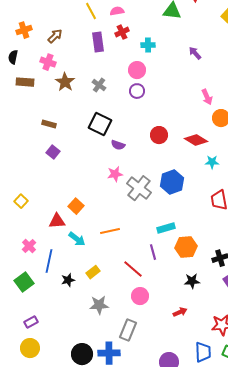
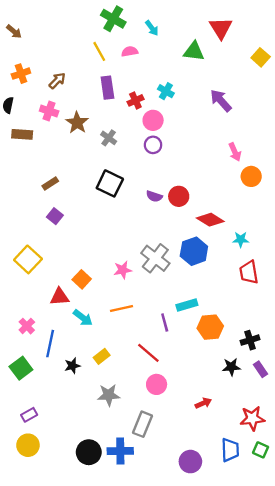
red cross: (122, 32) -> (135, 100), moved
cyan cross: (148, 45) -> (166, 91), turned 32
purple arrow: (195, 53) -> (221, 100), size x1.5
brown star: (65, 82) -> (77, 123), moved
brown rectangle: (49, 124) -> (50, 183), turned -48
red diamond: (196, 140) -> (210, 220), moved
purple semicircle: (118, 145) -> (154, 196), moved
cyan star: (212, 162) -> (241, 240), moved
pink star: (115, 174) -> (123, 270), moved
yellow square: (21, 201) -> (28, 259), moved, size x1.6
purple line: (153, 252) -> (165, 323), moved
black star: (192, 281) -> (231, 367), moved

